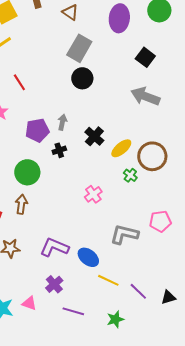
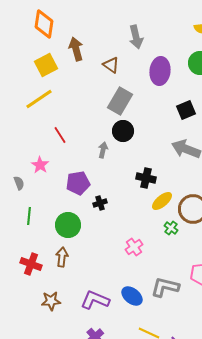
black square: (145, 57) -> (186, 110), turned 30
gray arrow: (62, 122) -> (103, 150), moved
black cross: (94, 136) -> (146, 178), moved, turned -30
blue ellipse: (88, 257) -> (132, 296), moved

